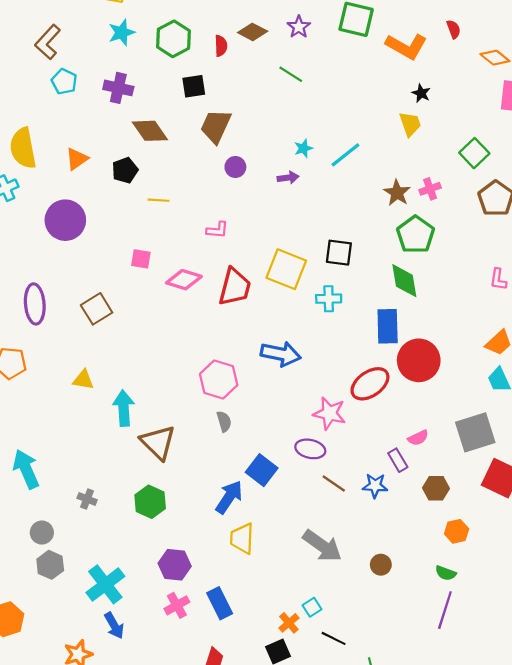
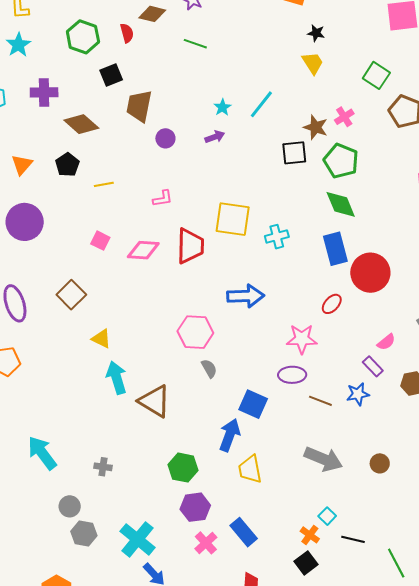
cyan star: (122, 33) -> (18, 45), moved
black square: (339, 253) -> (294, 153), moved
pink square: (141, 259) -> (100, 241), turned 30
yellow triangle: (83, 380) -> (101, 339), moved, turned 30
red ellipse: (370, 384) -> (332, 304), size x0.6
green hexagon: (150, 502) -> (183, 468), moved

